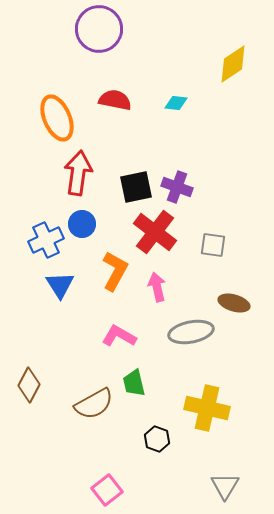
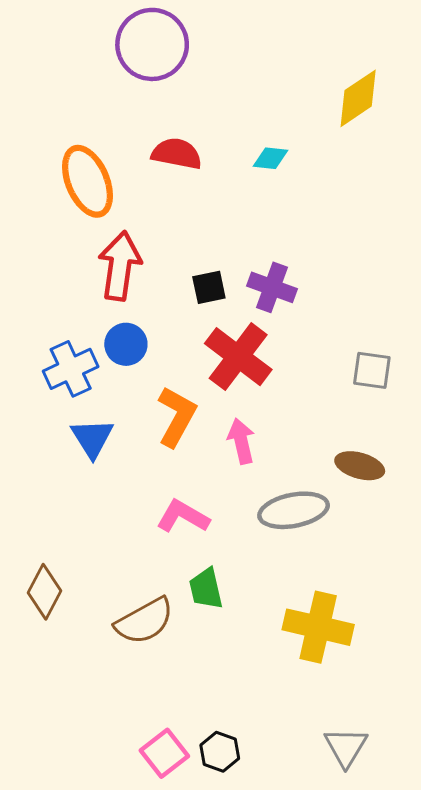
black square: (136, 187) -> (209, 287), size x0.7
gray square: (213, 245) -> (372, 370), moved
black hexagon: (157, 439) -> (220, 752), moved

